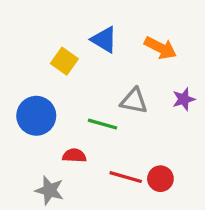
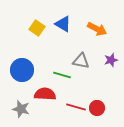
yellow square: (64, 61) -> (37, 28), moved
red semicircle: (74, 156) -> (45, 94), size x1.5
gray star: (50, 190) -> (21, 109), moved

